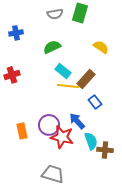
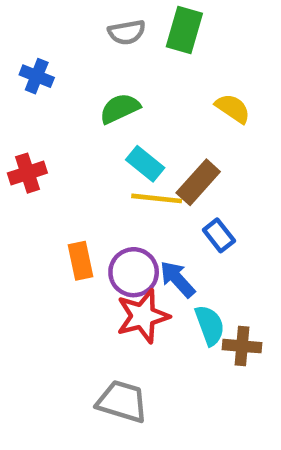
blue cross: (16, 33) -> (37, 76), turned 32
purple circle: (49, 125) -> (134, 272), moved
orange rectangle: (22, 131) -> (81, 261), moved
red star: (62, 137) -> (143, 316), turned -30

